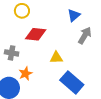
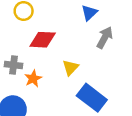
yellow triangle: (56, 58) -> (70, 68), turned -40
orange star: (25, 74) -> (33, 79), moved

